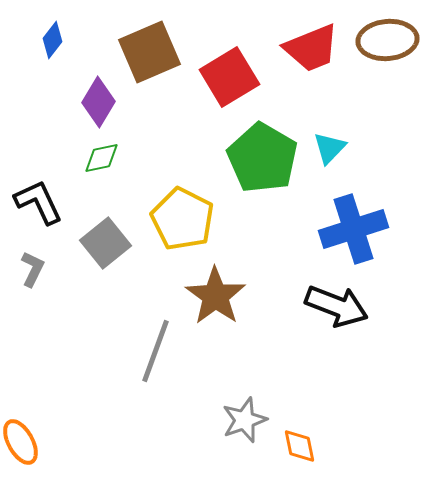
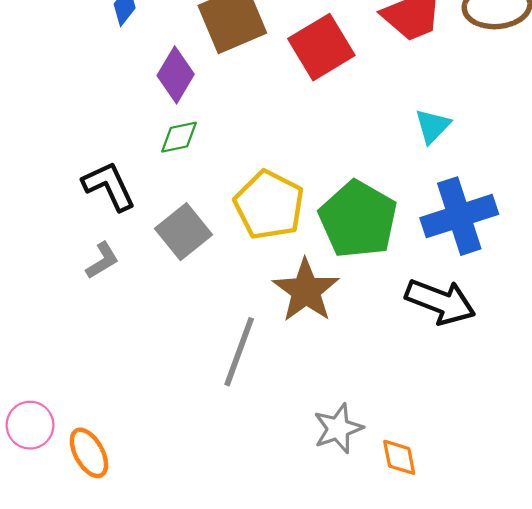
green pentagon: (262, 158) -> (358, 219), moved
gray L-shape: (32, 269) -> (102, 261), turned 33

